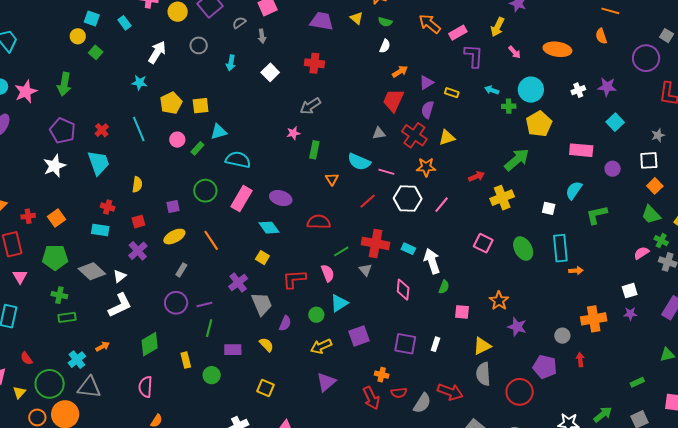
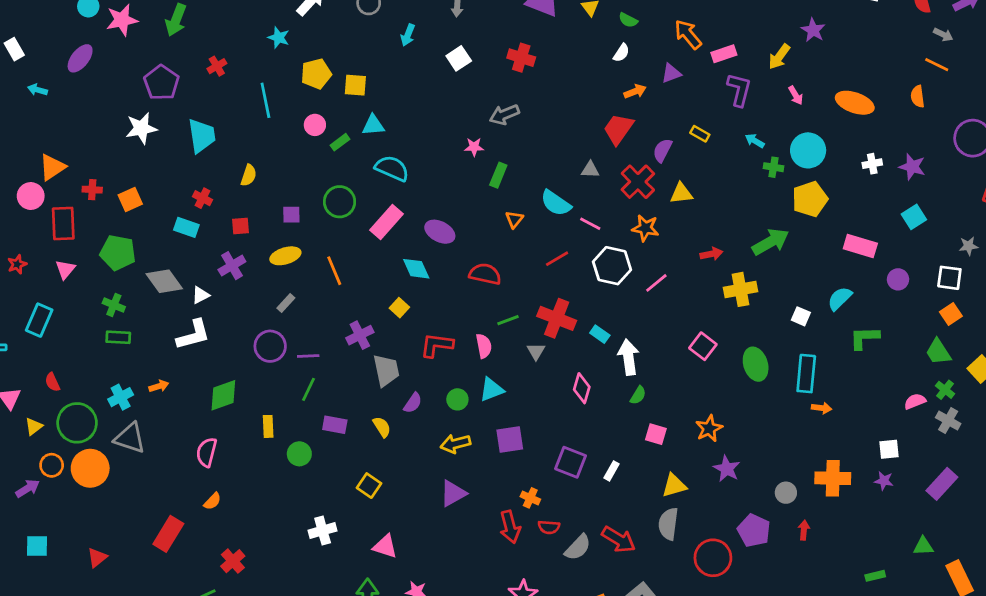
purple triangle: (426, 83) -> (671, 73), moved
red cross: (102, 130) -> (217, 66), moved

